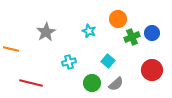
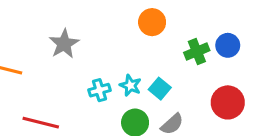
orange circle: (118, 19) -> (152, 22), moved
cyan star: (89, 31) -> (130, 85), moved

